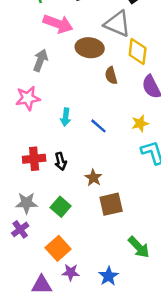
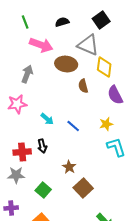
cyan arrow: (66, 117) -> (47, 119), turned -56
black arrow: (61, 161) -> (42, 146), moved
gray star: (26, 203) -> (16, 175), moved
brown square: (111, 204) -> (83, 188), turned -30
purple cross: (20, 229) -> (11, 208), turned 32

